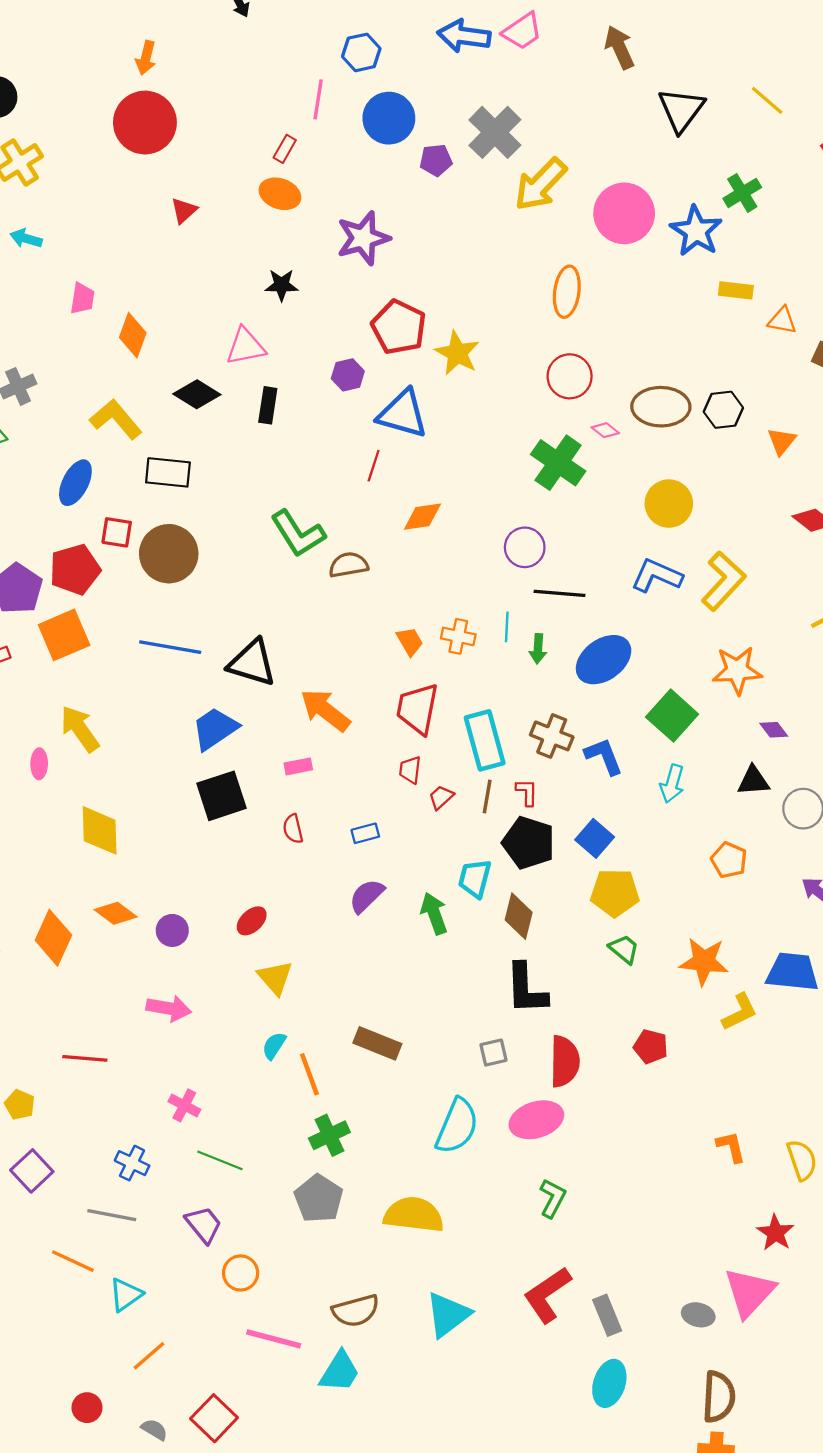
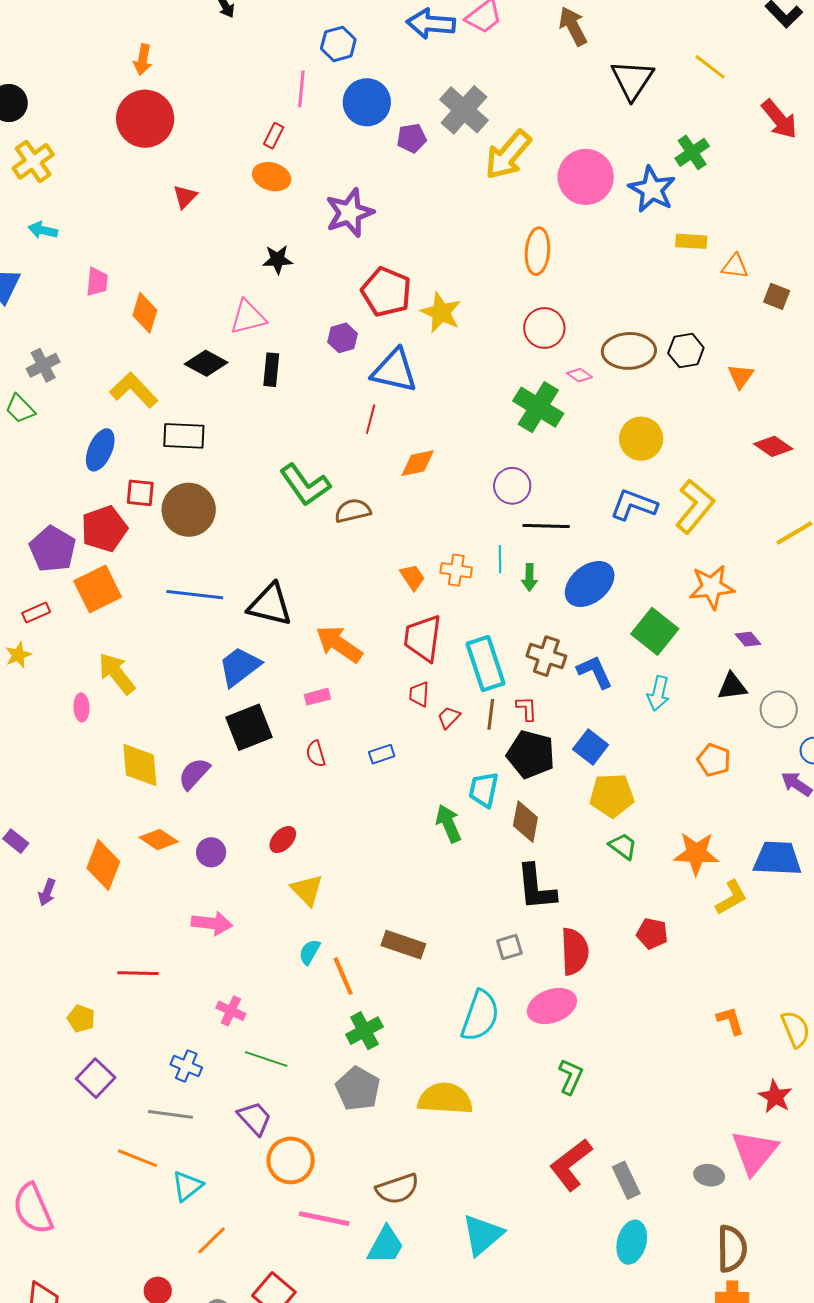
purple semicircle: (367, 896) -> (194, 774), moved
orange circle: (241, 1273) -> (291, 1160), size x1.4
cyan triangle: (448, 1315) -> (482, 1235), moved

